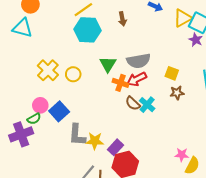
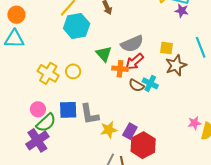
brown star: (177, 93) -> (176, 65), size x1.5
pink circle: (40, 105) -> (38, 109), moved
blue square: (59, 111) -> (68, 110), turned -36
green semicircle: (34, 119) -> (46, 123), size x1.5
gray L-shape: (77, 135) -> (90, 114), moved

